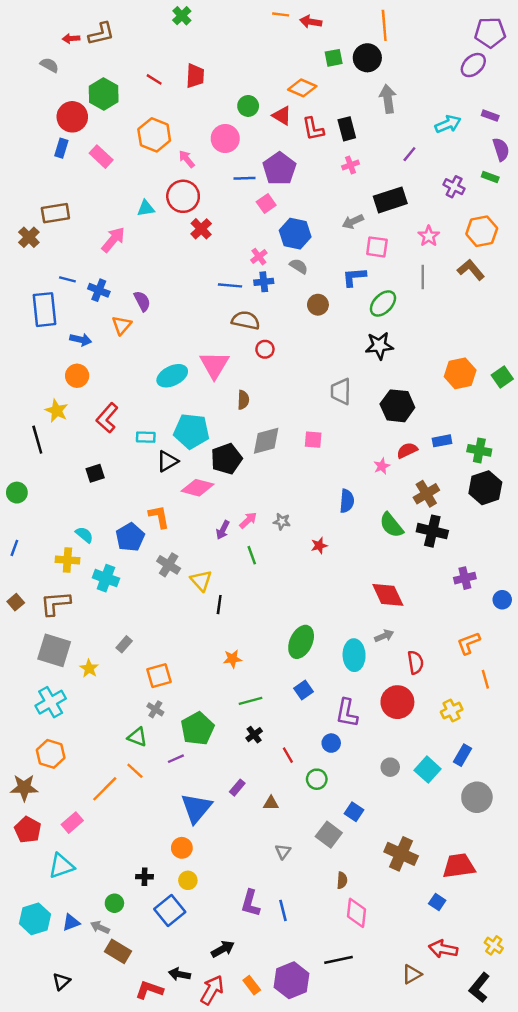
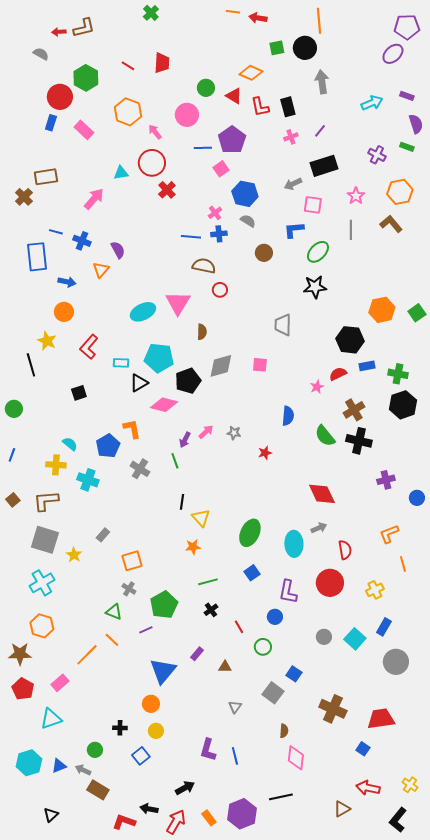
purple line: (409, 154) -> (320, 131), moved
black hexagon: (397, 406) -> (350, 340), moved
green line: (252, 555) -> (175, 461), moved
yellow triangle: (201, 580) -> (201, 518), moved
blue square: (170, 910) -> (141, 756), size x0.7

